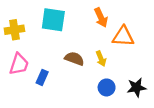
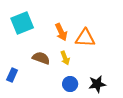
orange arrow: (101, 18) -> (61, 32), moved
cyan square: (53, 20) -> (22, 23), turned -30

